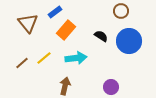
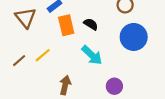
orange rectangle: (66, 30) -> (66, 25), turned -54
black semicircle: (101, 36) -> (91, 24), moved
cyan arrow: (76, 58) -> (92, 55), moved, turned 50

